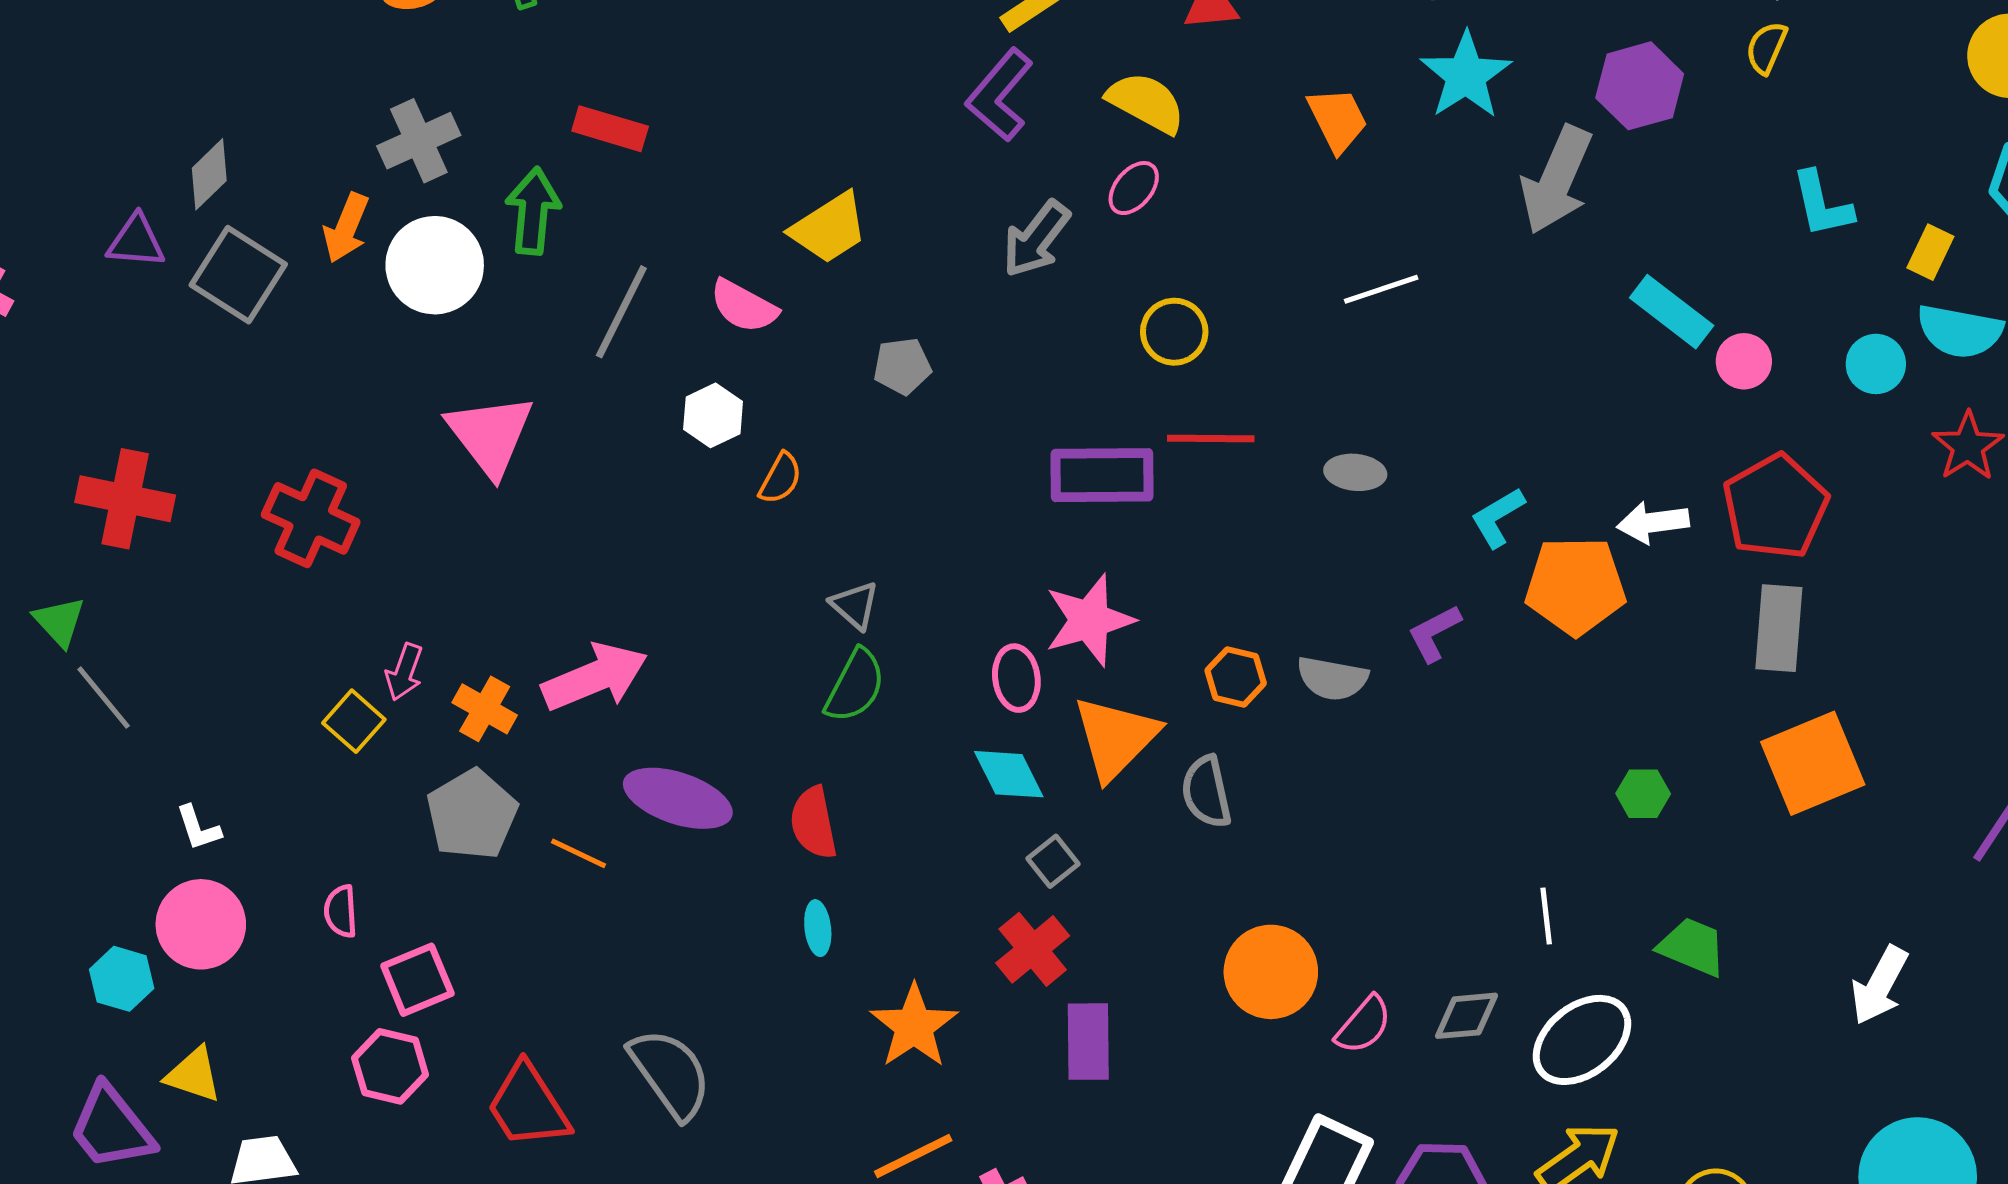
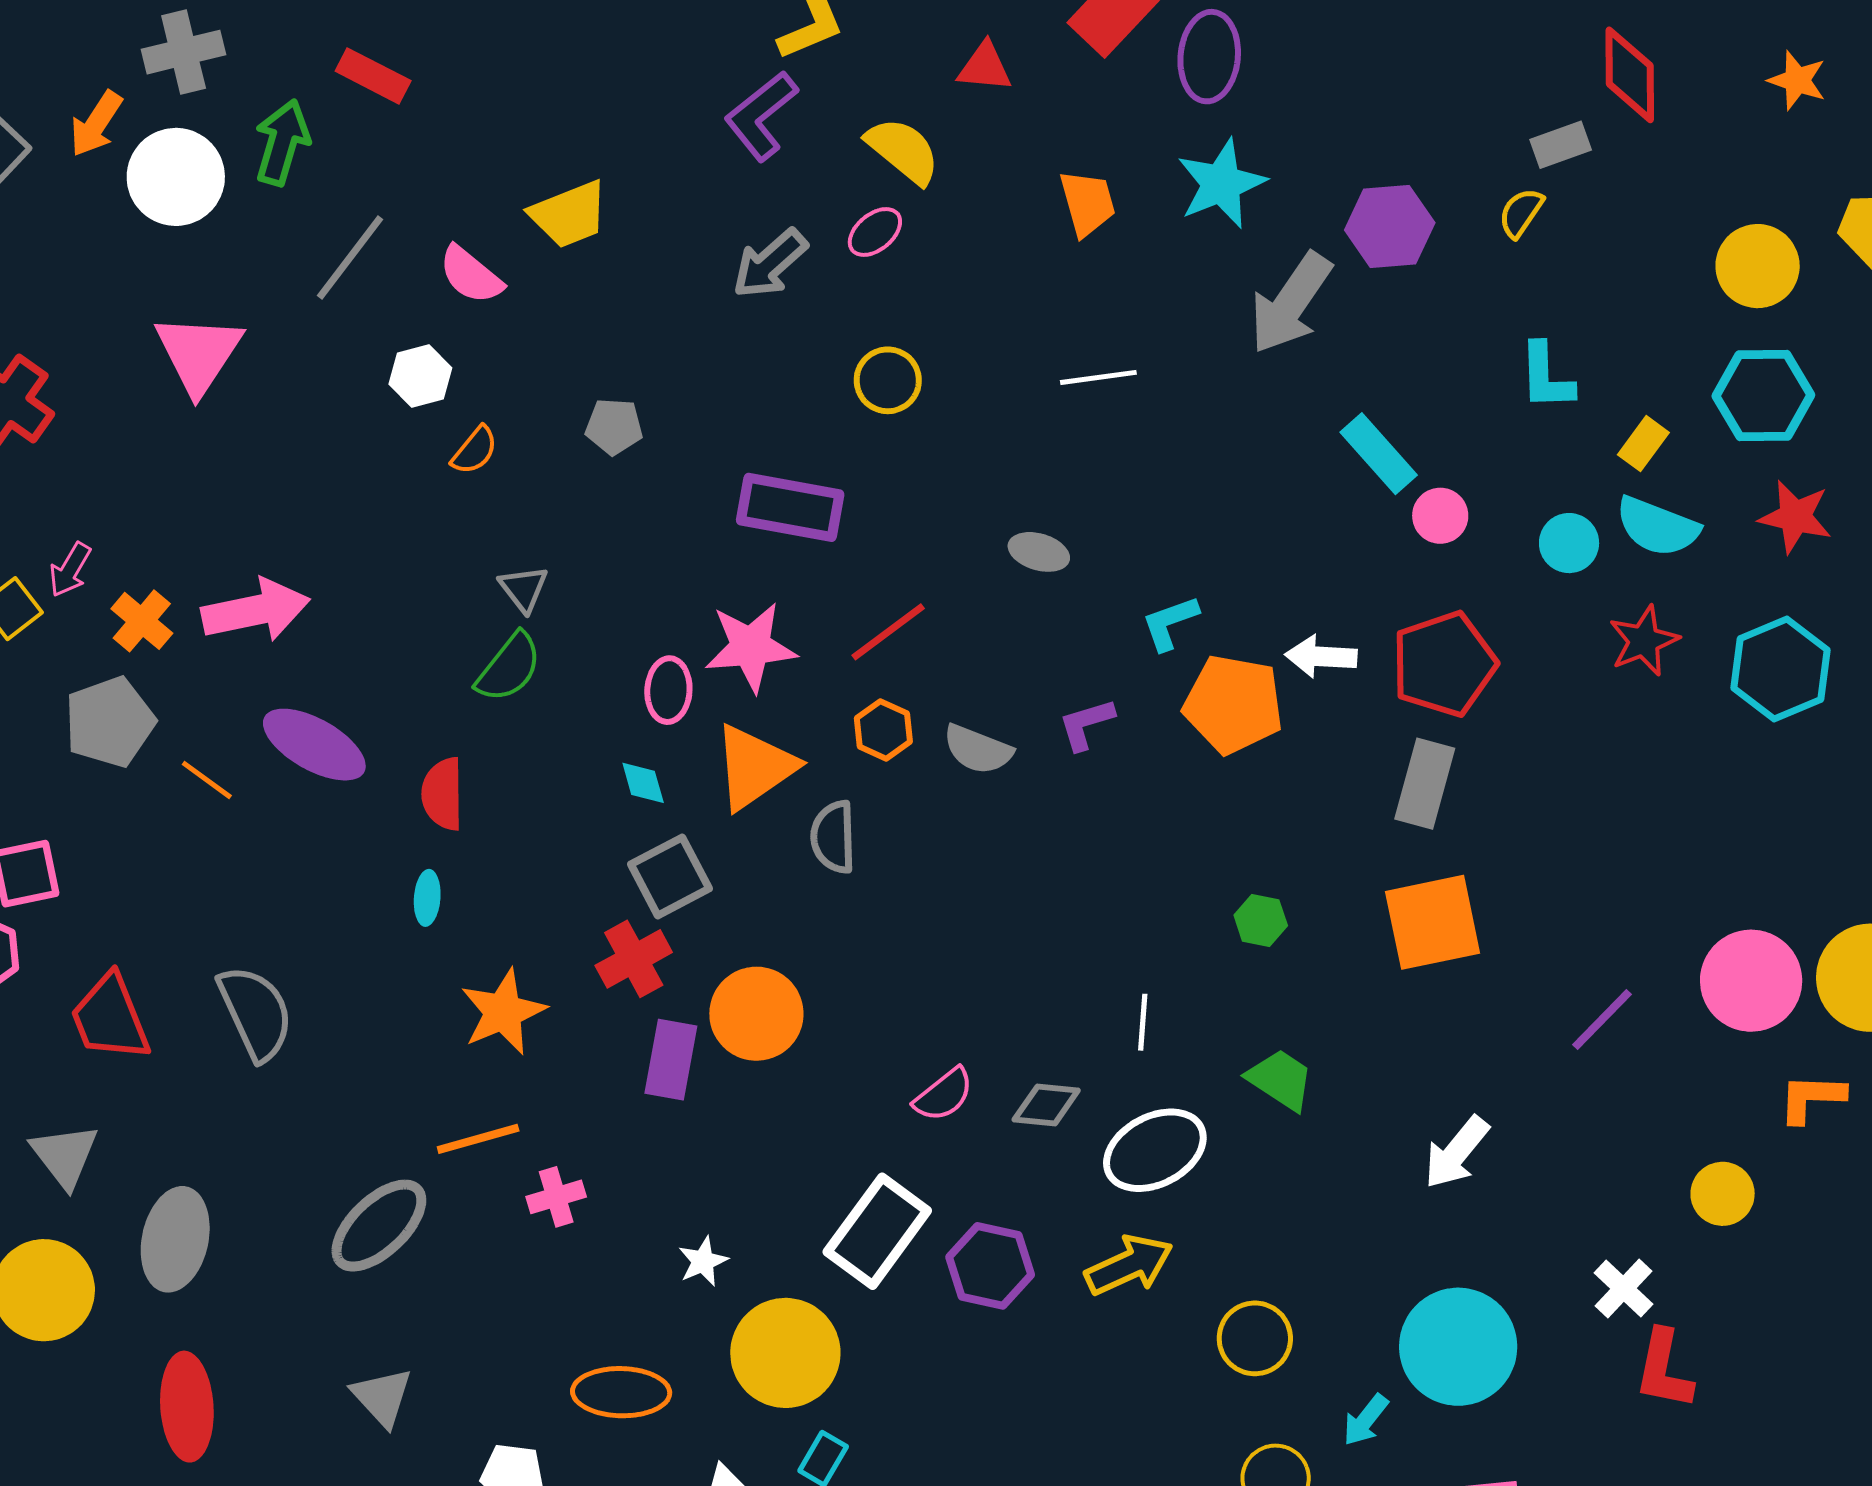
gray pentagon: (902, 366) -> (614, 427), moved
red line: (1211, 438) -> (888, 632), moved, turned -48
cyan diamond: (1009, 774) -> (643, 783), size x0.7
gray square: (1053, 861) -> (670, 876), size x1.6
orange circle: (1271, 972) -> (756, 1014), moved

